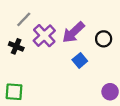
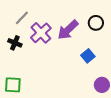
black circle: (104, 39) -> (96, 23), moved
blue square: (80, 60) -> (88, 56), moved

